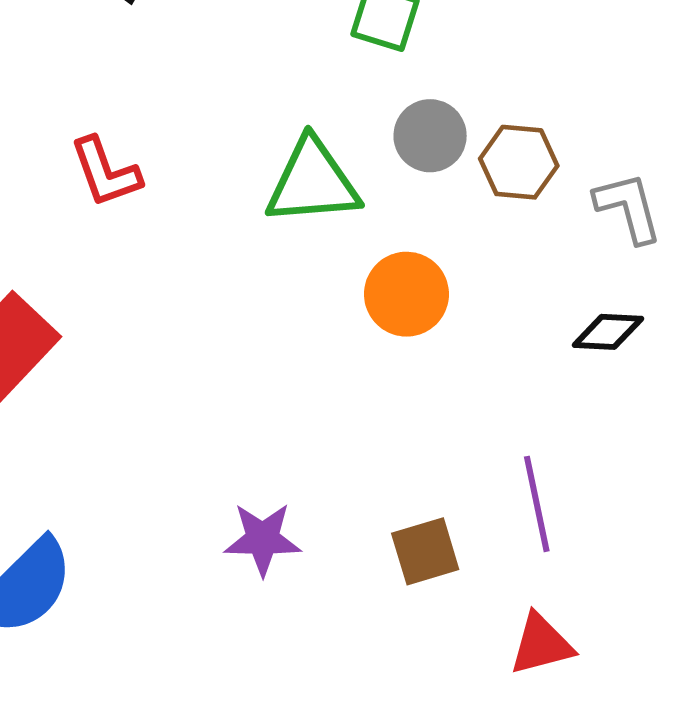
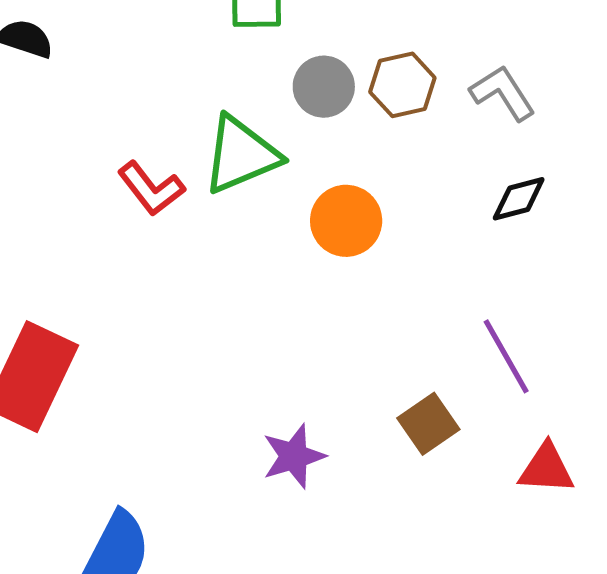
red L-shape: (106, 172) -> (151, 189), moved
red triangle: (541, 644) -> (546, 469), turned 36

